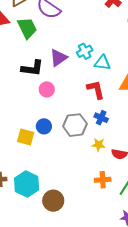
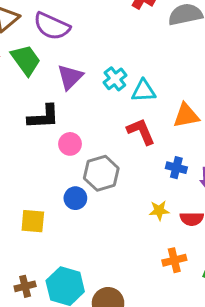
purple triangle: (58, 58) -> (70, 77), moved
blue cross: (101, 118) -> (176, 168), moved
gray hexagon: (75, 125) -> (101, 173), moved
yellow square: (26, 137) -> (33, 221), moved

